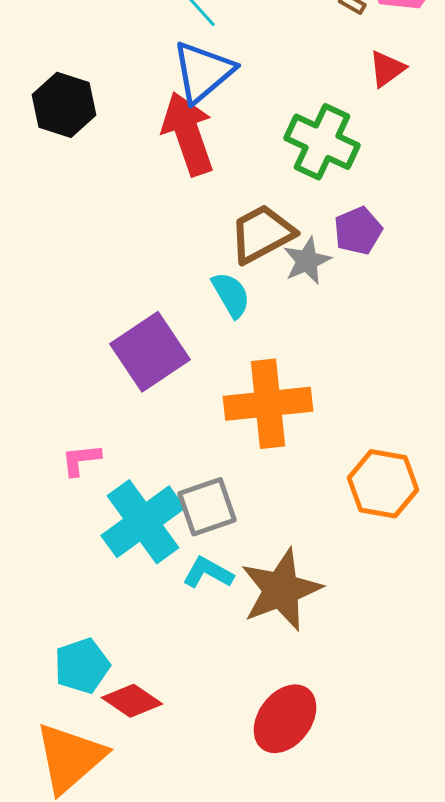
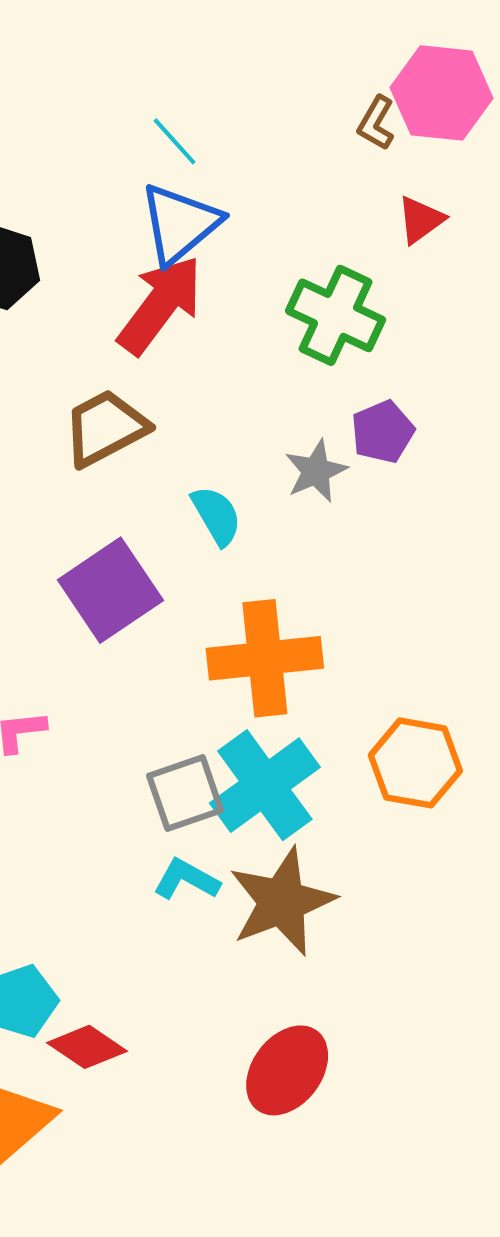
red arrow: (188, 134) -> (160, 305), turned 56
brown trapezoid: (262, 234) -> (105, 428), moved
cyan cross: (143, 522) -> (265, 785), moved

